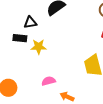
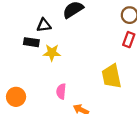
pink semicircle: (49, 81) -> (61, 91), turned -72

